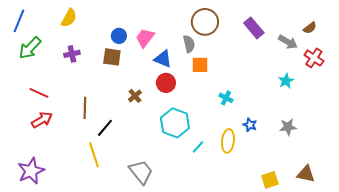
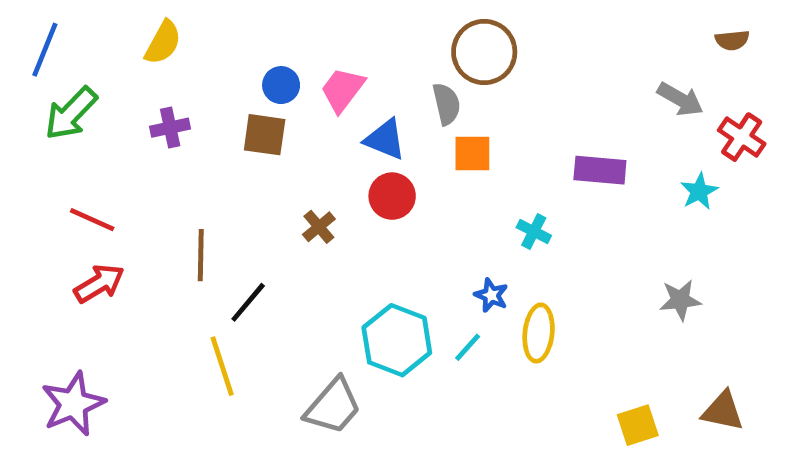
purple rectangle: (254, 28) -> (600, 170), moved, turned -45
brown semicircle: (310, 28) -> (732, 40), moved, turned 32
cyan star: (286, 81) -> (699, 191), moved
cyan hexagon: (175, 123) -> (397, 340), moved
blue star: (250, 125) -> (491, 295), moved
gray trapezoid: (141, 172) -> (333, 406), turned 80

